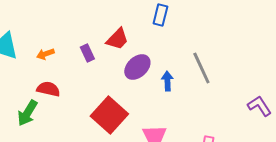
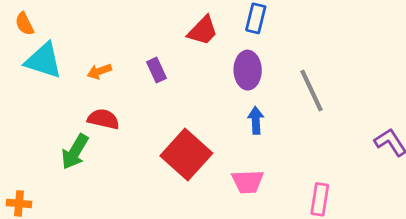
red trapezoid: (117, 39) -> (203, 31), moved
purple ellipse: (137, 67) -> (248, 70), moved, turned -48
blue arrow: (167, 81) -> (256, 120), moved

